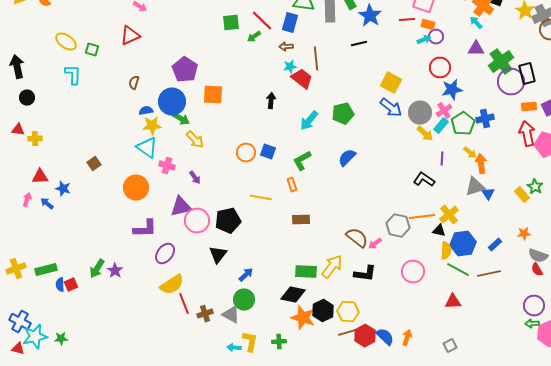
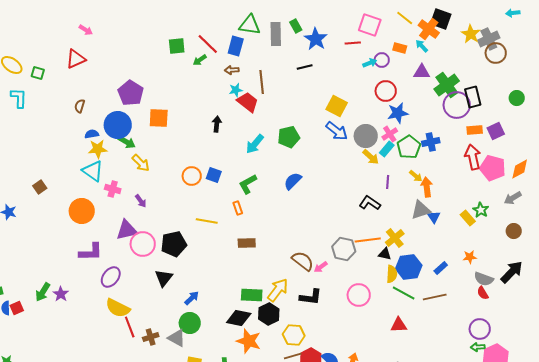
orange rectangle: (428, 25) -> (400, 48), moved
yellow semicircle: (172, 285) -> (118, 308), turned 60
black hexagon: (323, 311) -> (269, 314), moved

